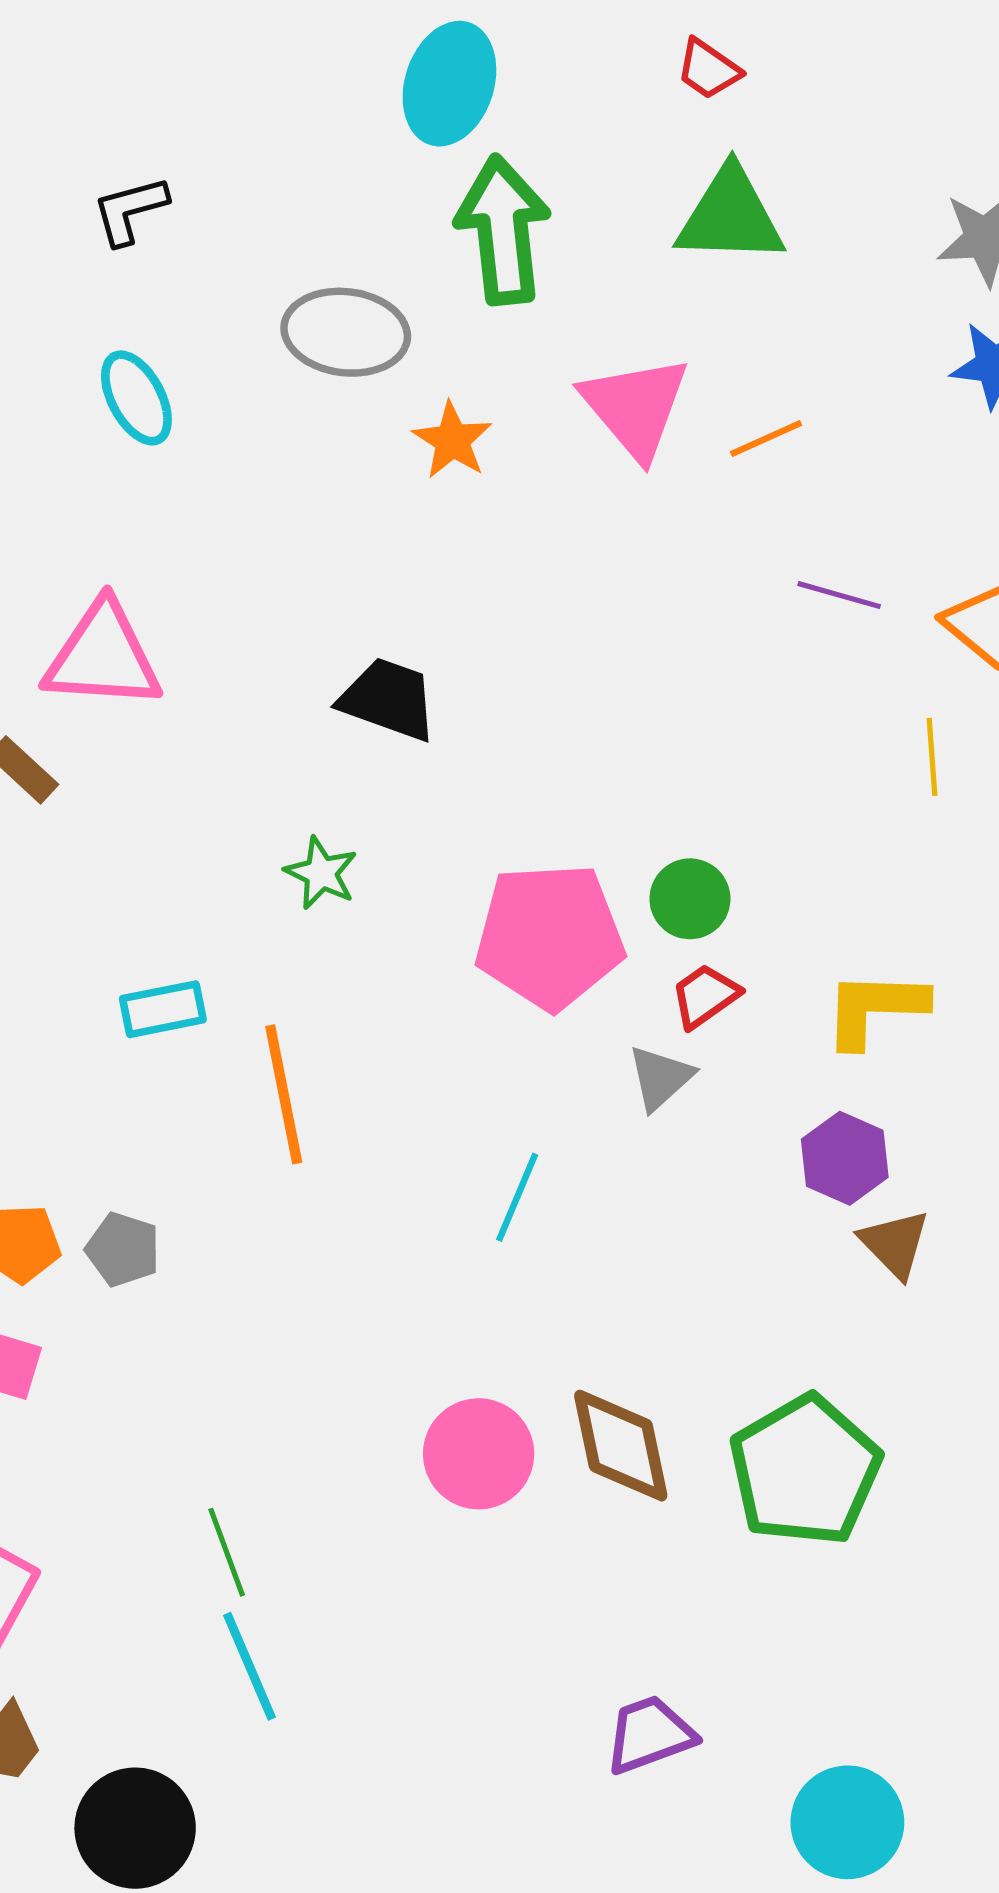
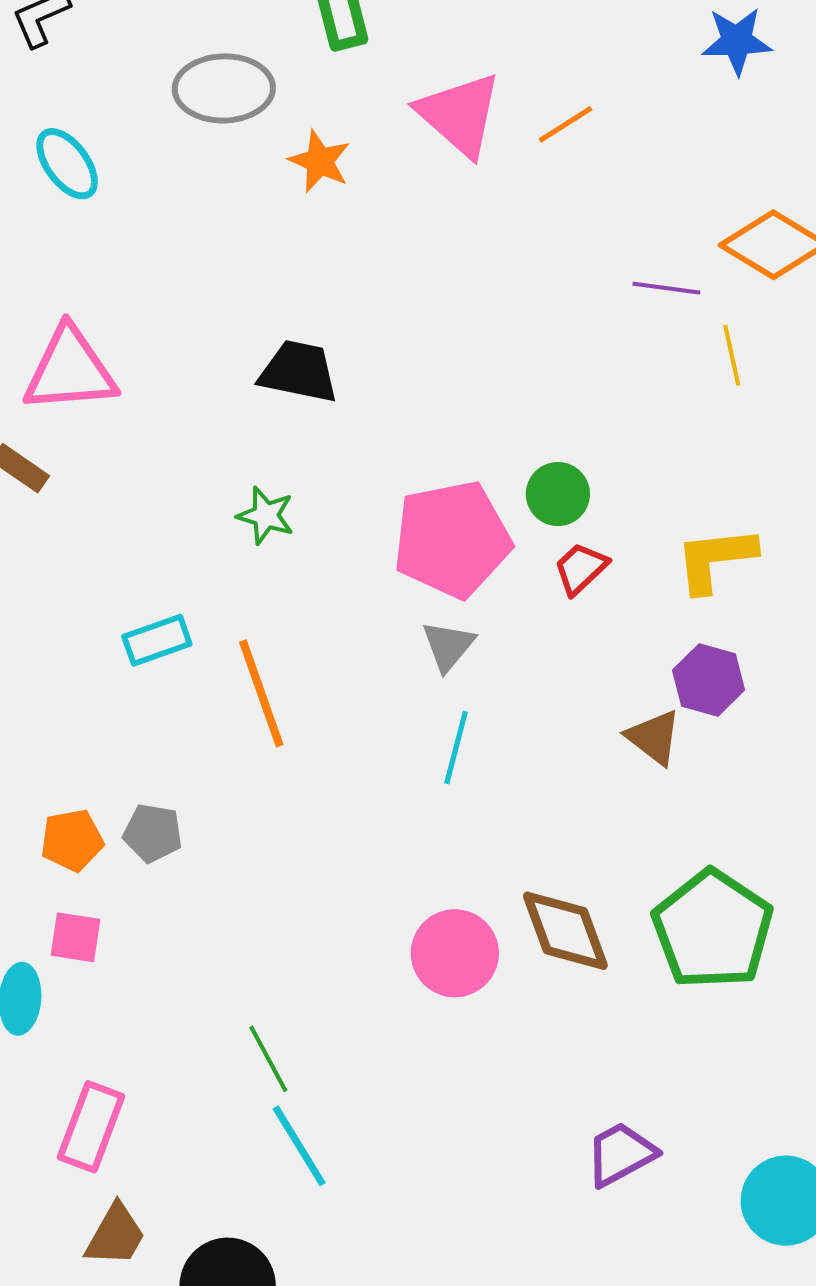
purple line: (839, 595) -> (666, 288), moved
gray triangle: (660, 1078) -> (448, 646), moved
brown triangle: (895, 1244) -> (654, 737), moved

